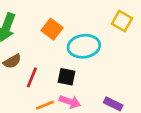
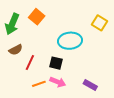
orange square: (52, 29) -> (37, 17), moved

